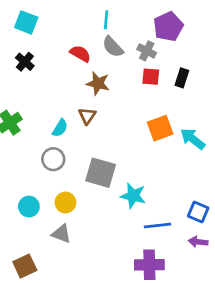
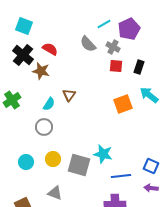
cyan line: (106, 20) -> (104, 24), moved, turned 56
red semicircle: (80, 54) -> (50, 49), moved
black cross: (25, 62) -> (23, 55), size x1.5
brown star: (98, 83) -> (41, 71), moved
cyan arrow: (193, 139) -> (149, 95), moved
gray square: (101, 173) -> (79, 165), moved
gray triangle: (61, 234) -> (55, 193), moved

